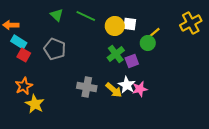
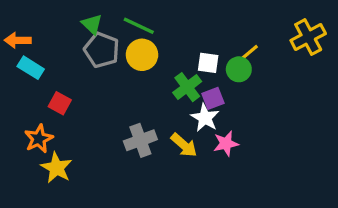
white square: (130, 24) -> (208, 63), moved
yellow circle: (115, 26) -> (142, 55), moved
gray pentagon: (55, 49) -> (102, 50), moved
red square: (24, 55) -> (60, 103), moved
white star: (127, 85) -> (205, 118), moved
gray cross: (87, 87) -> (140, 140), turned -30

